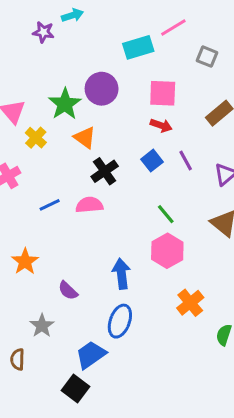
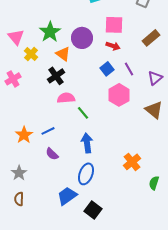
purple circle: (102, 89) -> (82, 38), moved
black cross: (105, 171) -> (56, 76), moved
blue line: (50, 205) -> (48, 131), moved
green line: (166, 214) -> (83, 113), moved
pink hexagon: (167, 251) -> (119, 95), moved
gray star: (42, 326) -> (19, 173), moved
black square: (76, 388) -> (93, 210), moved

